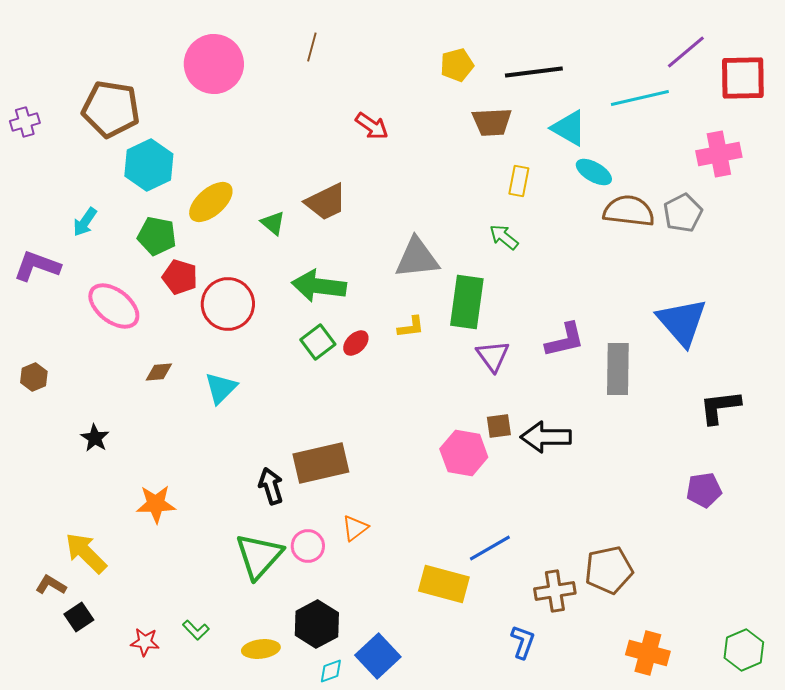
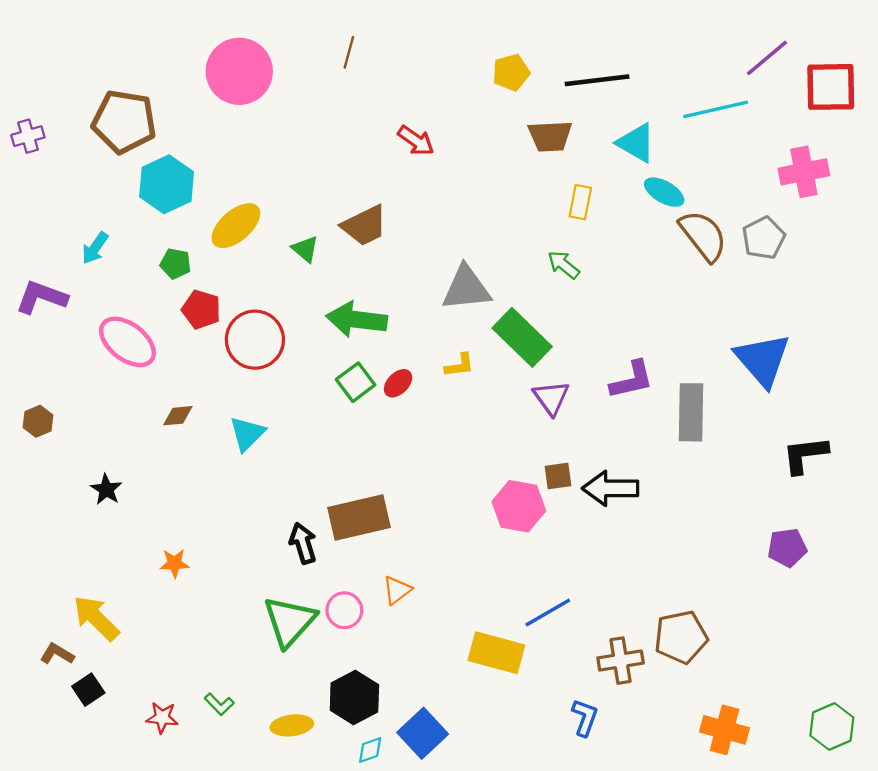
brown semicircle: (629, 211) -> (703, 236), turned 45
green pentagon: (157, 236) -> (176, 264), size x0.7
green rectangle: (467, 302) -> (522, 337), turned -54
orange star: (156, 504) -> (174, 563), size x0.7

